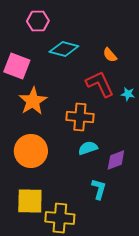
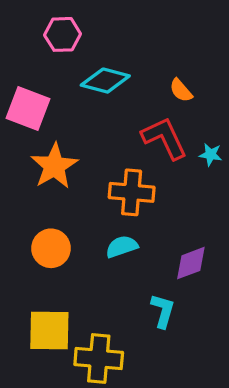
cyan semicircle: (88, 148) -> (122, 247), moved
orange circle: (31, 151) -> (51, 248), size x0.7

